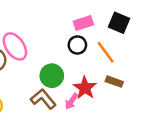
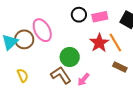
black circle: (77, 45) -> (79, 15), moved
red star: (85, 88) -> (99, 43), moved

